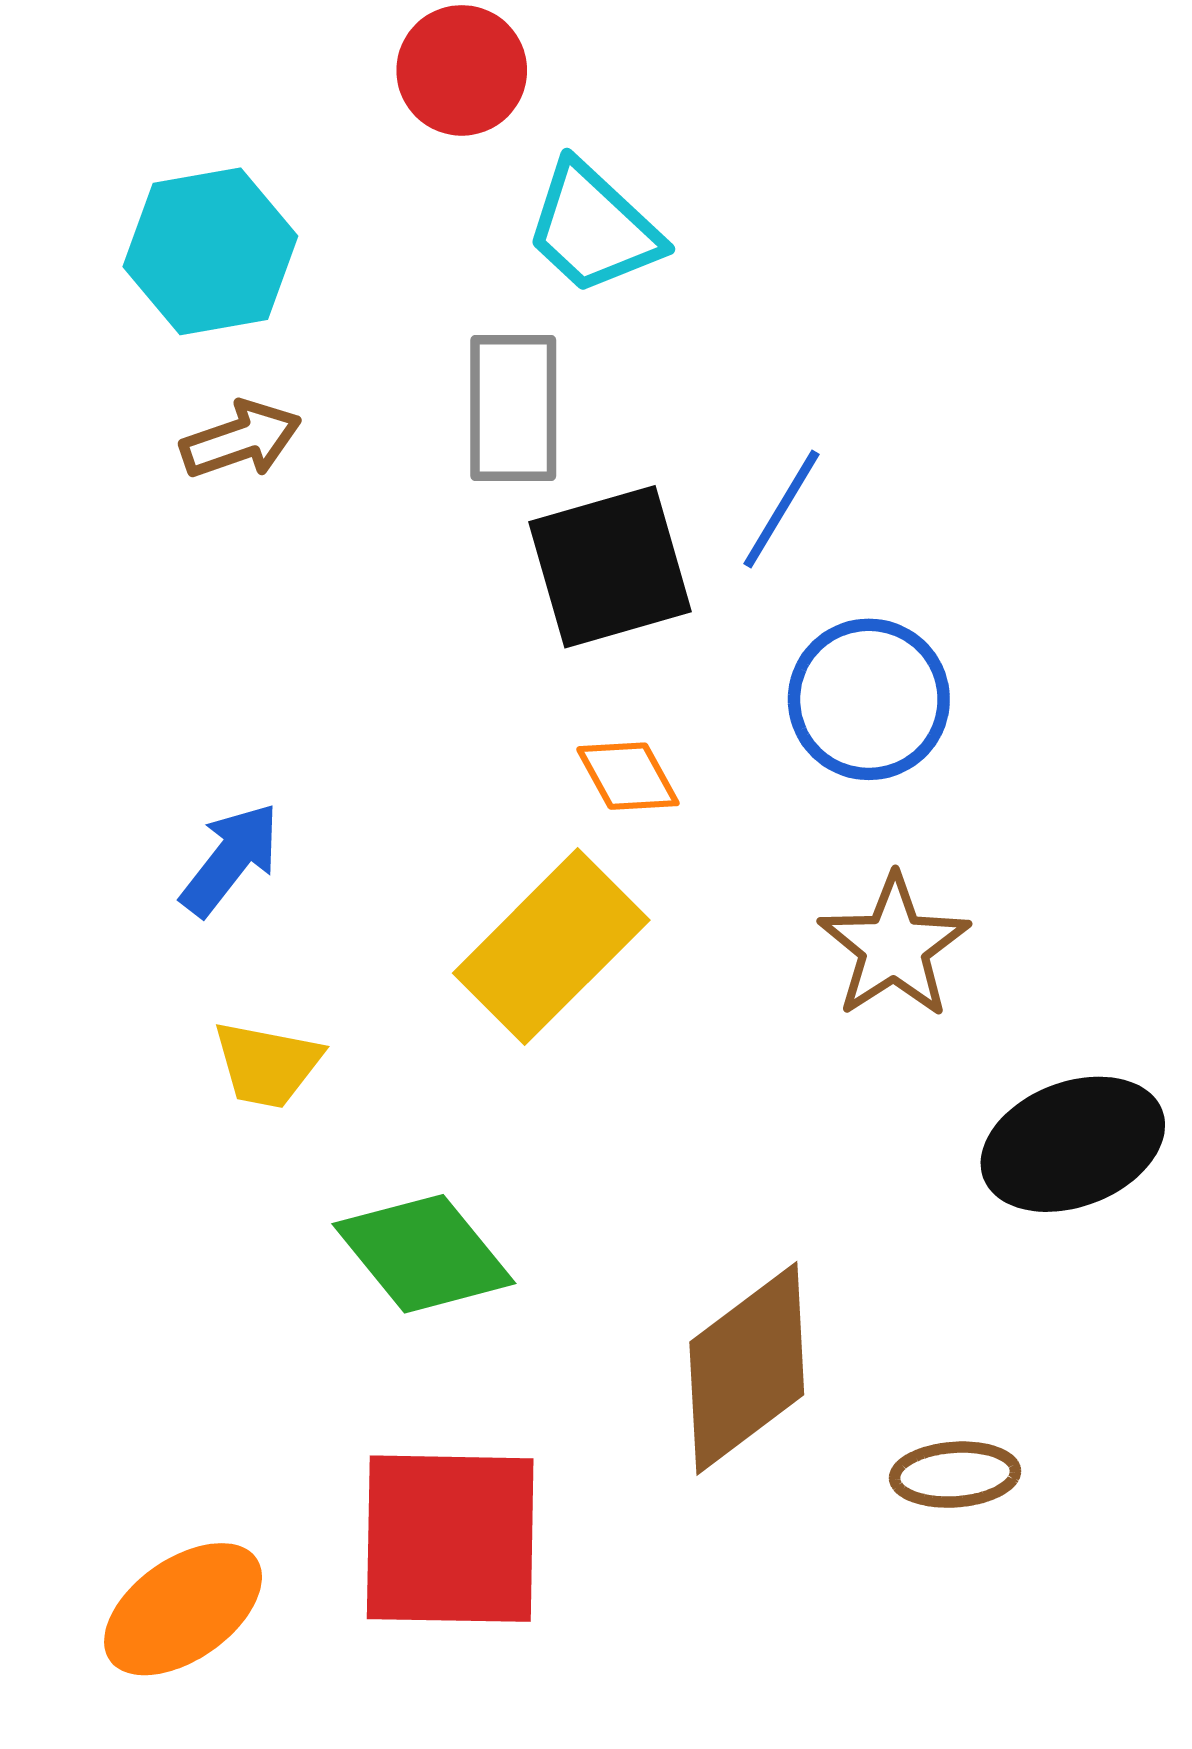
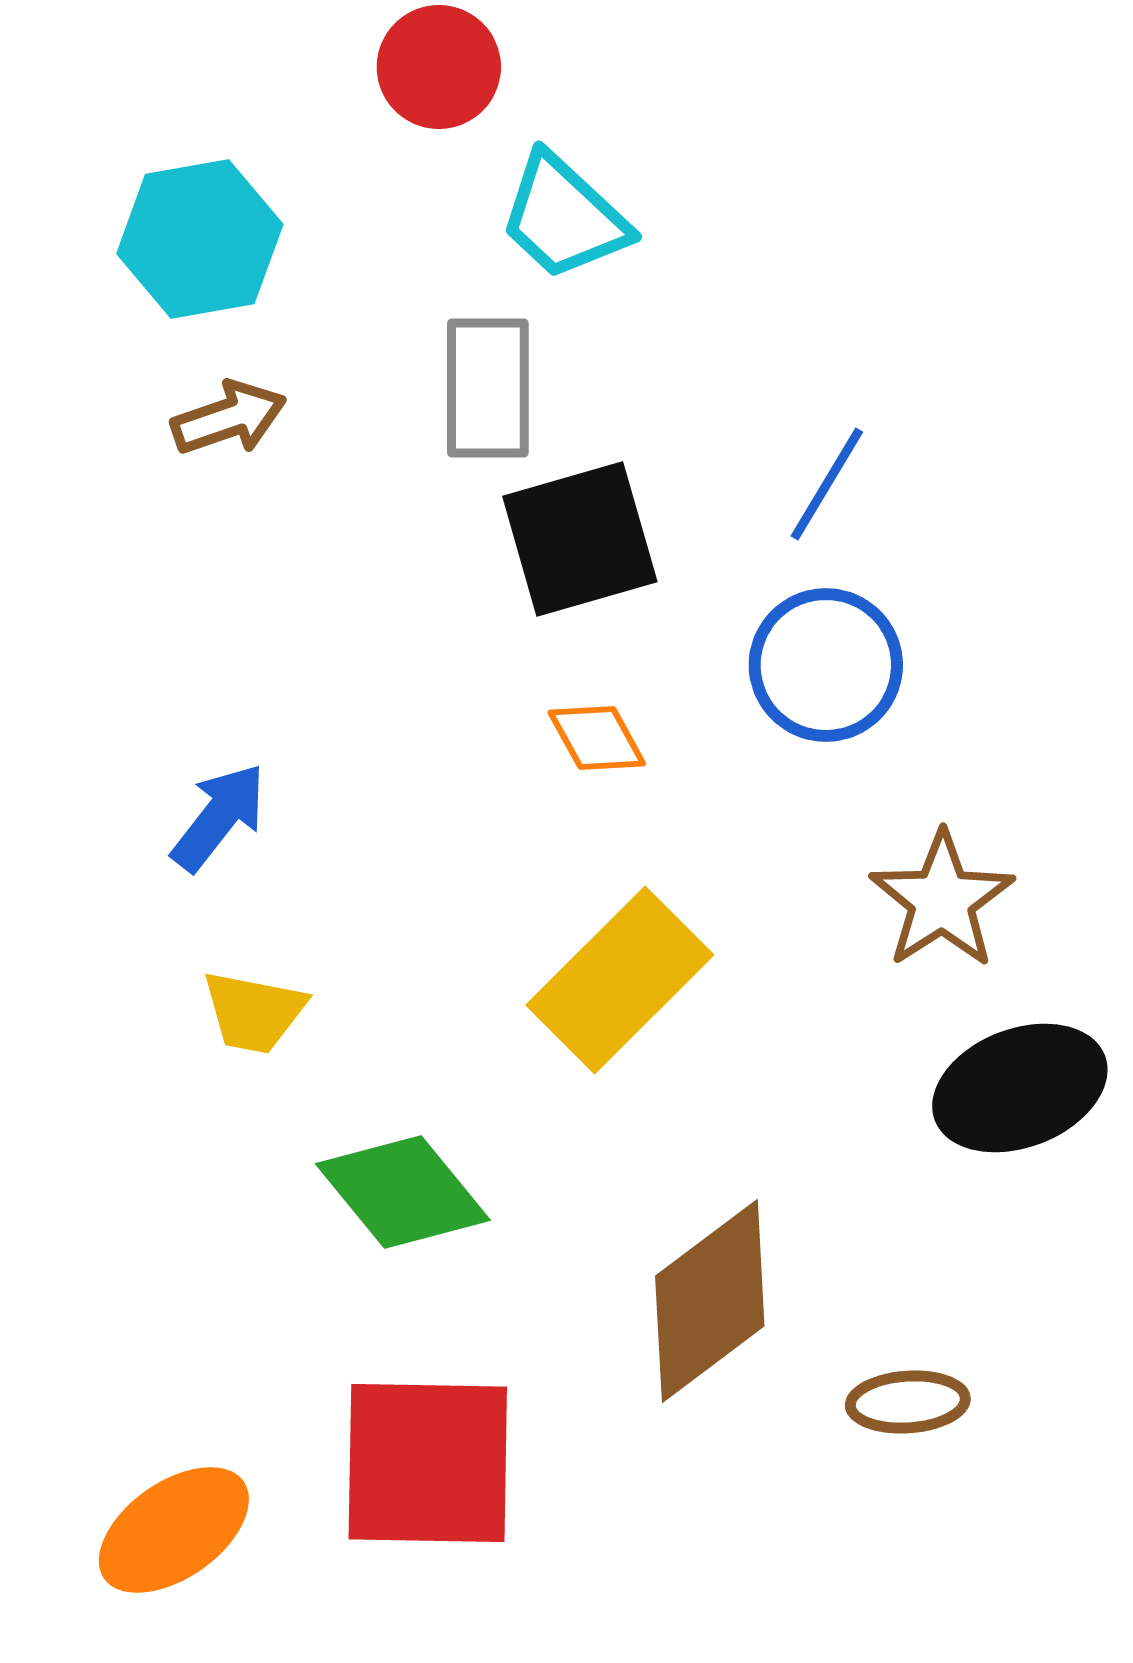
blue line: (781, 509) -> (827, 484), moved
yellow rectangle: (551, 947) -> (620, 980), moved
brown star: (894, 947) -> (942, 900), moved

